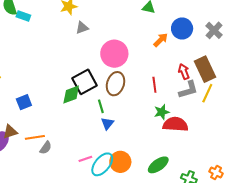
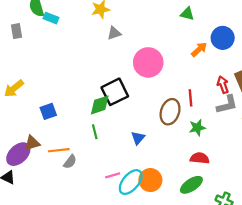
brown ellipse: (115, 84) -> (170, 112), moved
green line: (101, 106) -> (95, 132), moved
red semicircle: (175, 124) -> (200, 158), moved, size x0.7

